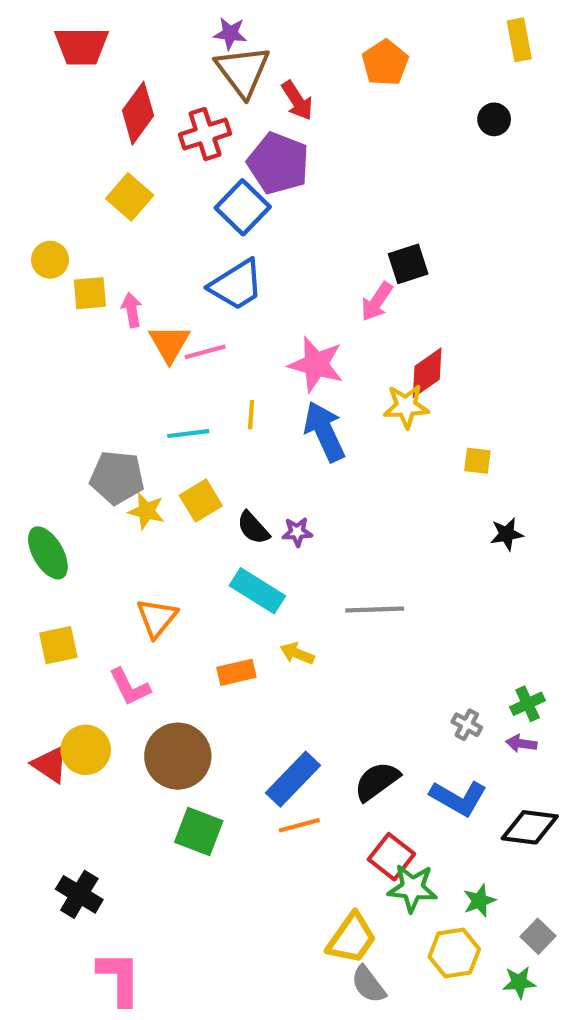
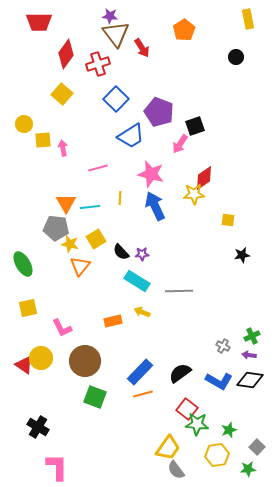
purple pentagon: (278, 163) -> (159, 112), moved
blue trapezoid: (236, 285) -> (131, 136), moved
orange triangle: (169, 343) -> (66, 203), moved
cyan rectangle: (257, 591) -> (137, 281), moved
orange triangle: (157, 618) -> (80, 266), moved
black diamond: (530, 827) -> (250, 380), moved

